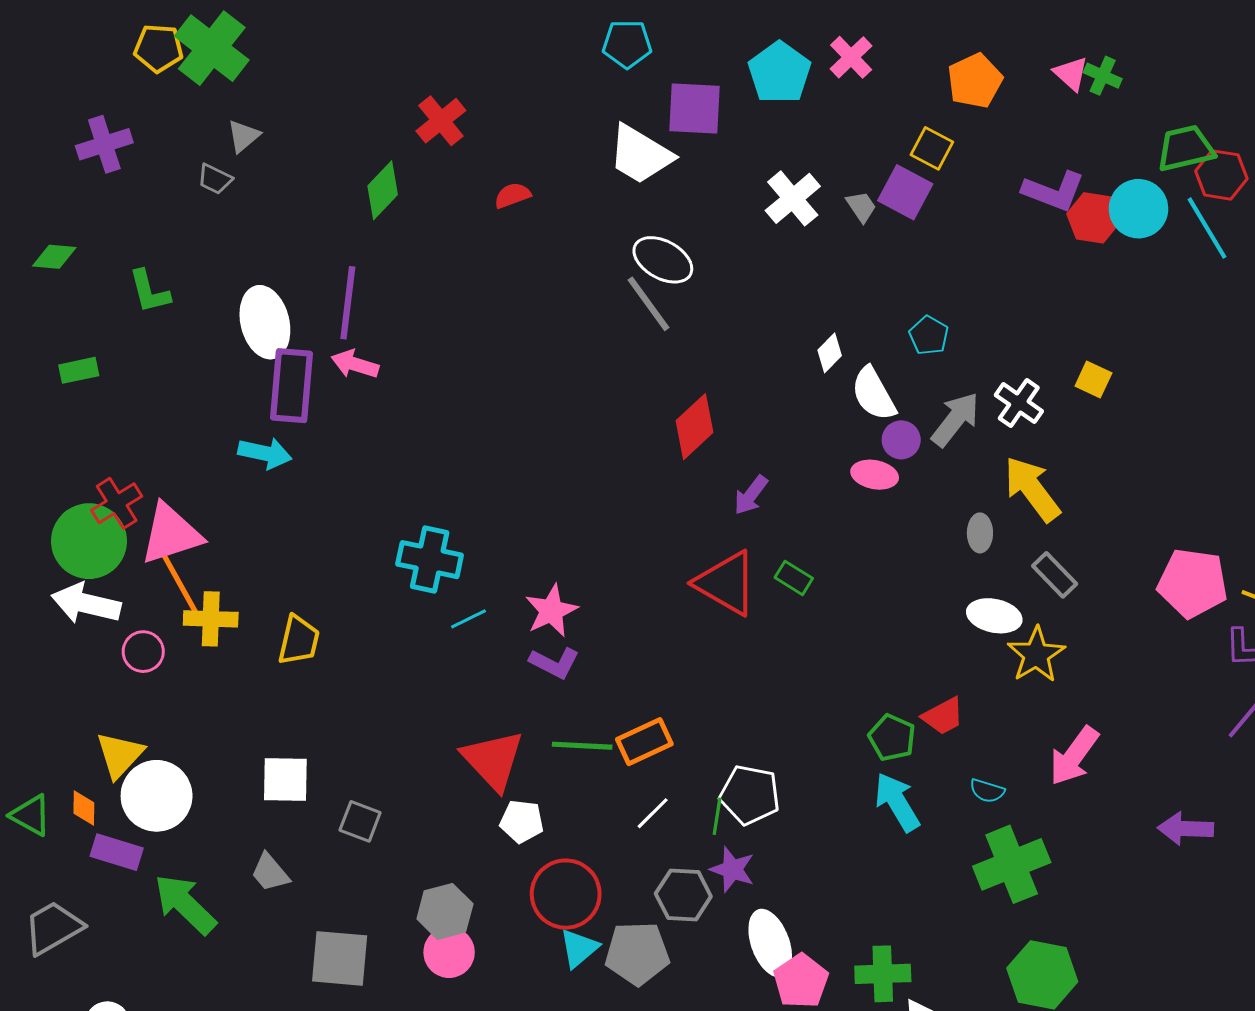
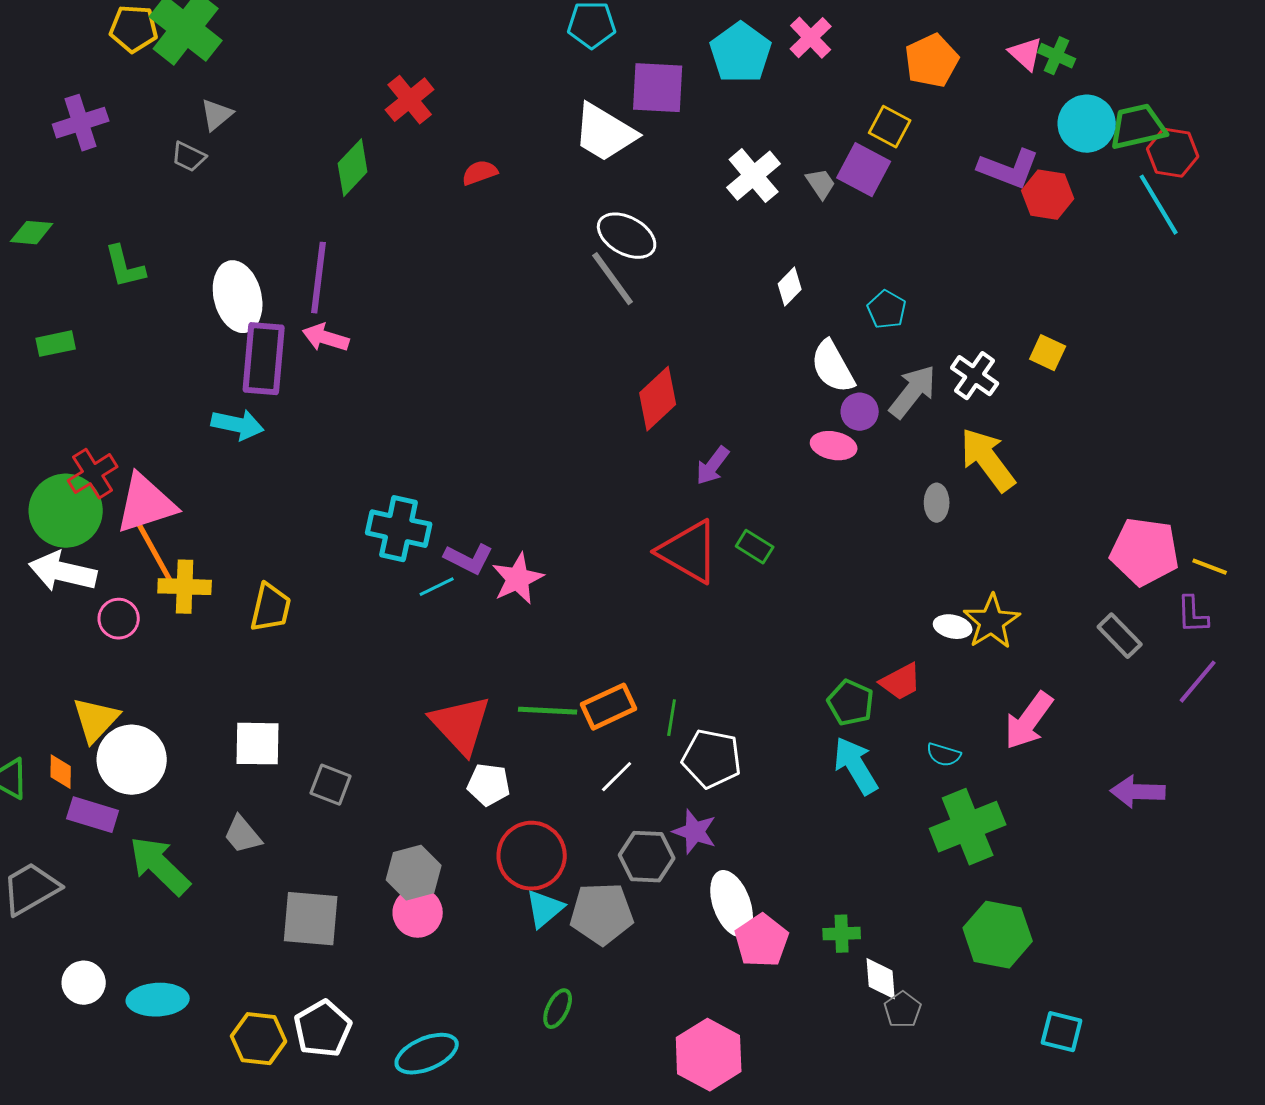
cyan circle: (1138, 209) -> (1087, 124), moved
white diamond: (830, 353) -> (790, 287), moved
gray rectangle: (1055, 575) -> (1120, 636), moved
white ellipse: (994, 616) -> (953, 627), moved, size x0.7
purple L-shape: (554, 663) -> (469, 559), moved
green line: (717, 816) -> (672, 718), moved
green cross: (883, 974) -> (842, 934), size x0.7

